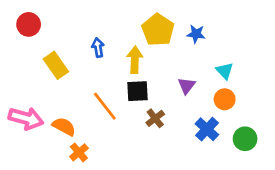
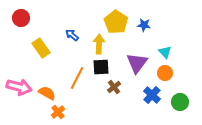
blue arrow: (98, 48) -> (72, 35), turned -40
purple triangle: (186, 86) -> (137, 63), size x1.6
orange line: (105, 106) -> (77, 78), turned 65

